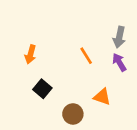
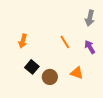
gray arrow: (119, 37) -> (90, 18), moved
brown circle: (73, 114) -> (50, 77), moved

